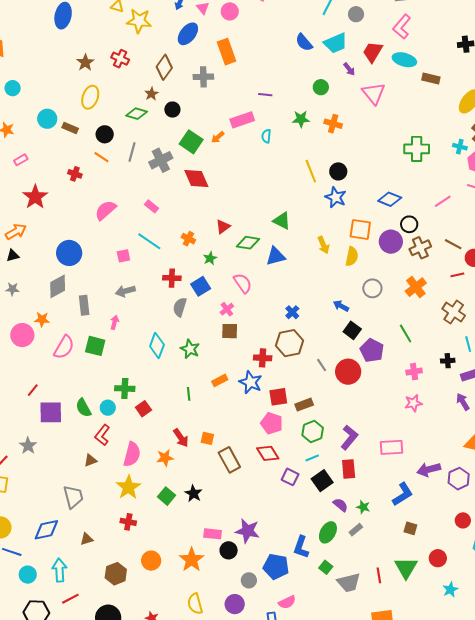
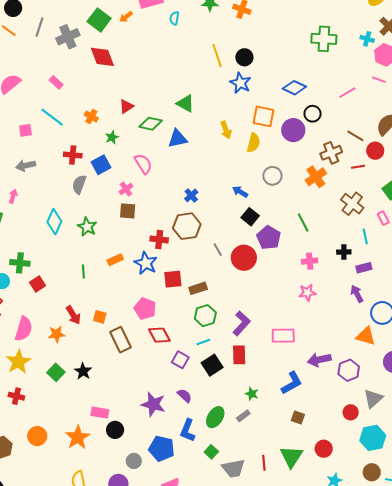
brown cross: (420, 248) -> (331, 153), moved
pink pentagon: (272, 423) -> (145, 309), moved
purple semicircle: (340, 505) -> (185, 396), moved
purple star: (248, 531) -> (153, 404), moved

